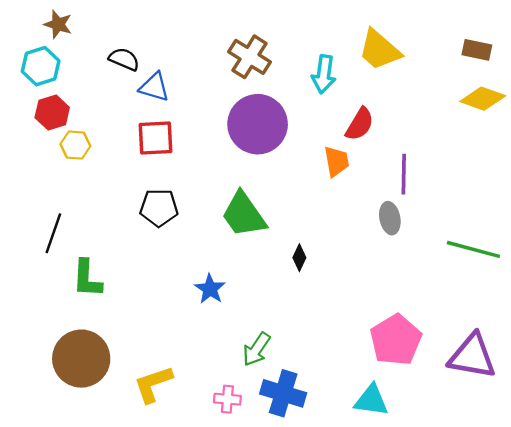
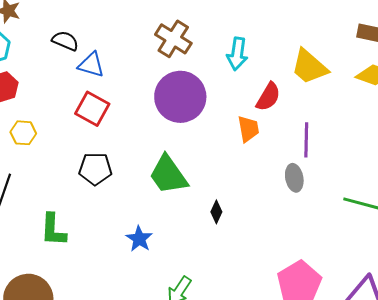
yellow trapezoid: (379, 50) -> (309, 67), moved
red square: (155, 138) -> (92, 109), turned 32
yellow hexagon: (75, 145) -> (23, 133), moved
green L-shape: (87, 278) -> (53, 230), moved

